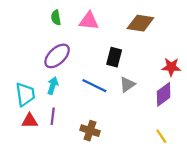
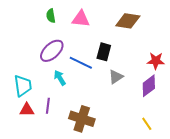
cyan arrow: (53, 86) -> (60, 78), moved, turned -49
blue line: (94, 86) -> (81, 63), moved
brown cross: (90, 131) -> (82, 119), size x1.4

